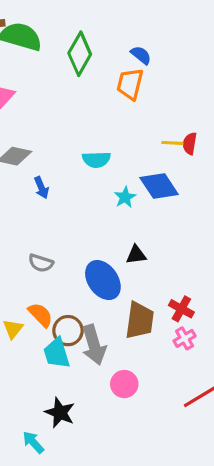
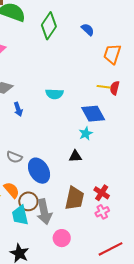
orange trapezoid: (130, 84) -> (112, 54), moved
cyan star: (125, 197) -> (86, 133), moved
blue ellipse: (103, 280) -> (39, 171), moved

